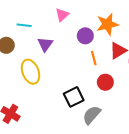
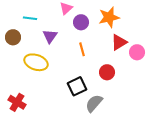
purple circle: (85, 36) -> (81, 22), moved
orange line: (94, 58) -> (82, 49), moved
yellow ellipse: (31, 72) -> (36, 62), turned -50

